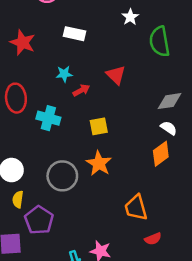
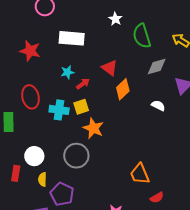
white rectangle: (75, 34) -> (72, 38), size x1.4
gray diamond: (169, 101) -> (157, 66), moved
yellow square: (99, 126) -> (81, 107), moved
orange diamond: (161, 154) -> (123, 89), moved
orange star: (99, 163) -> (93, 128), moved

